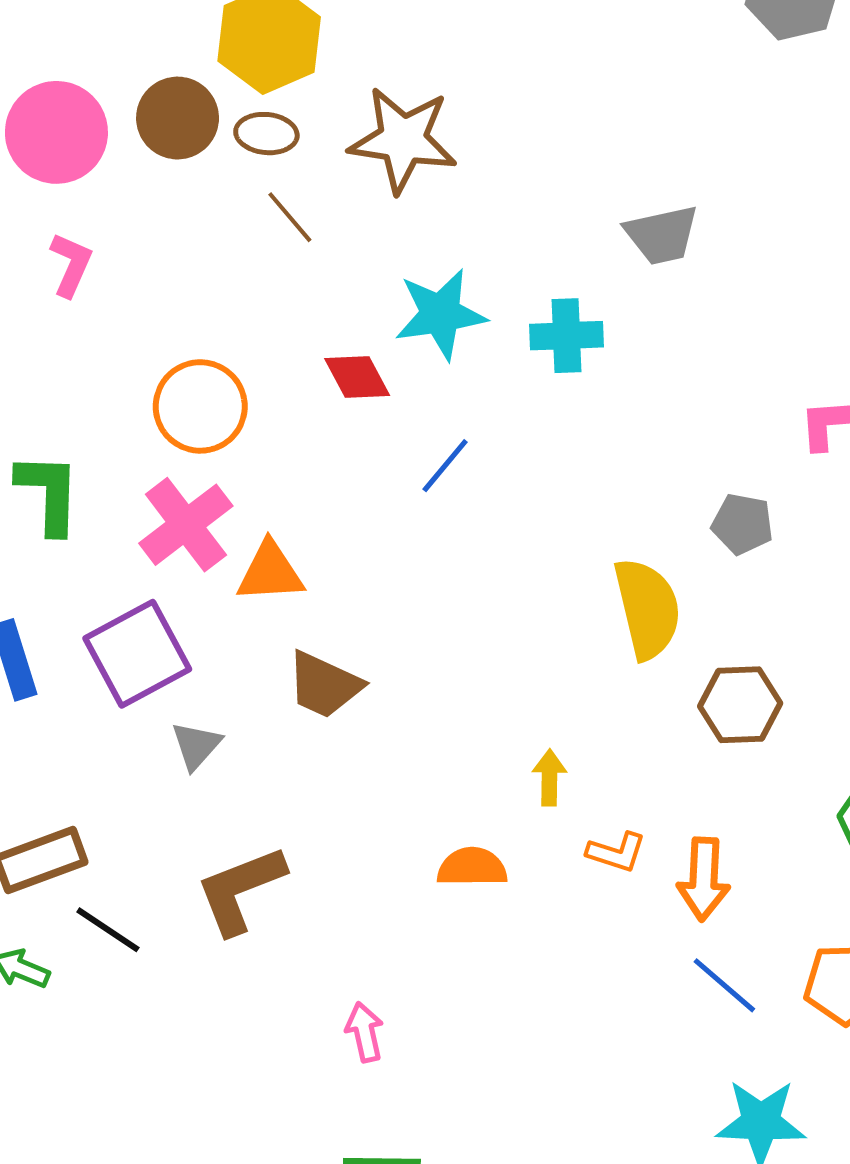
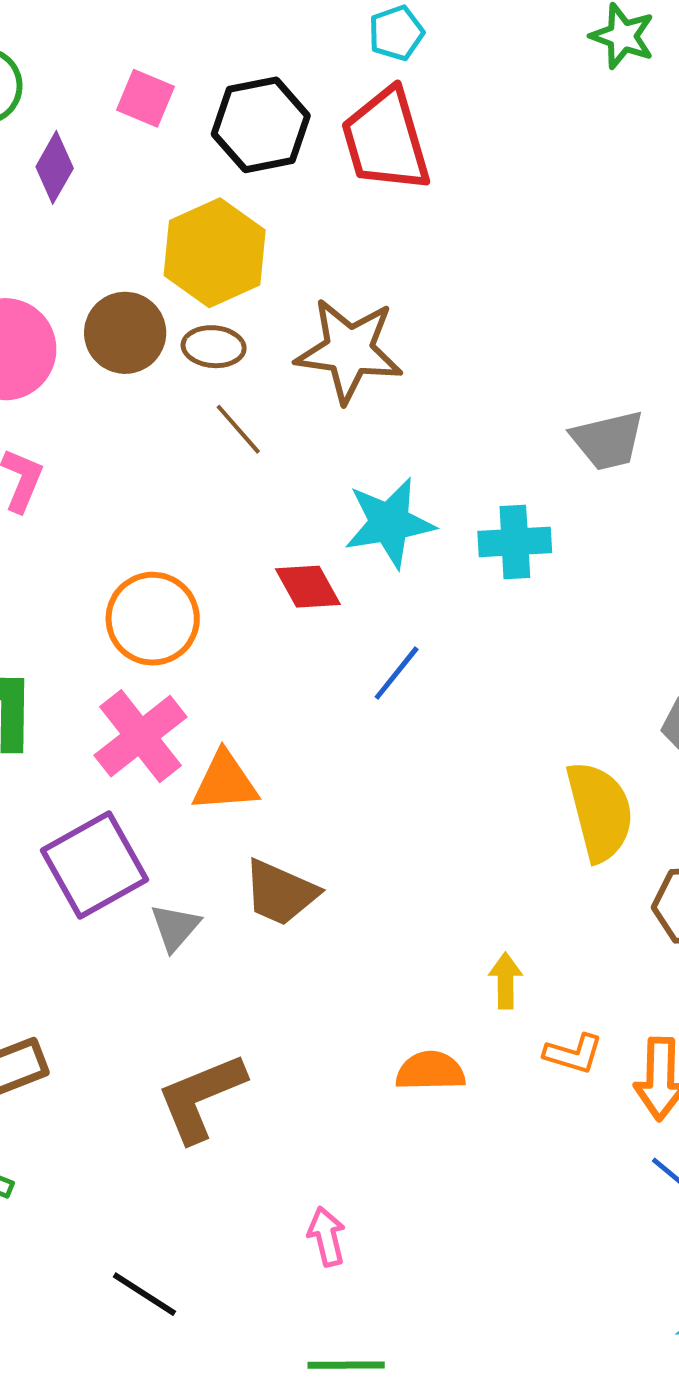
gray triangle: (196, 746) -> (175, 927), moved
black line: (108, 930) -> (144, 1294), moved

